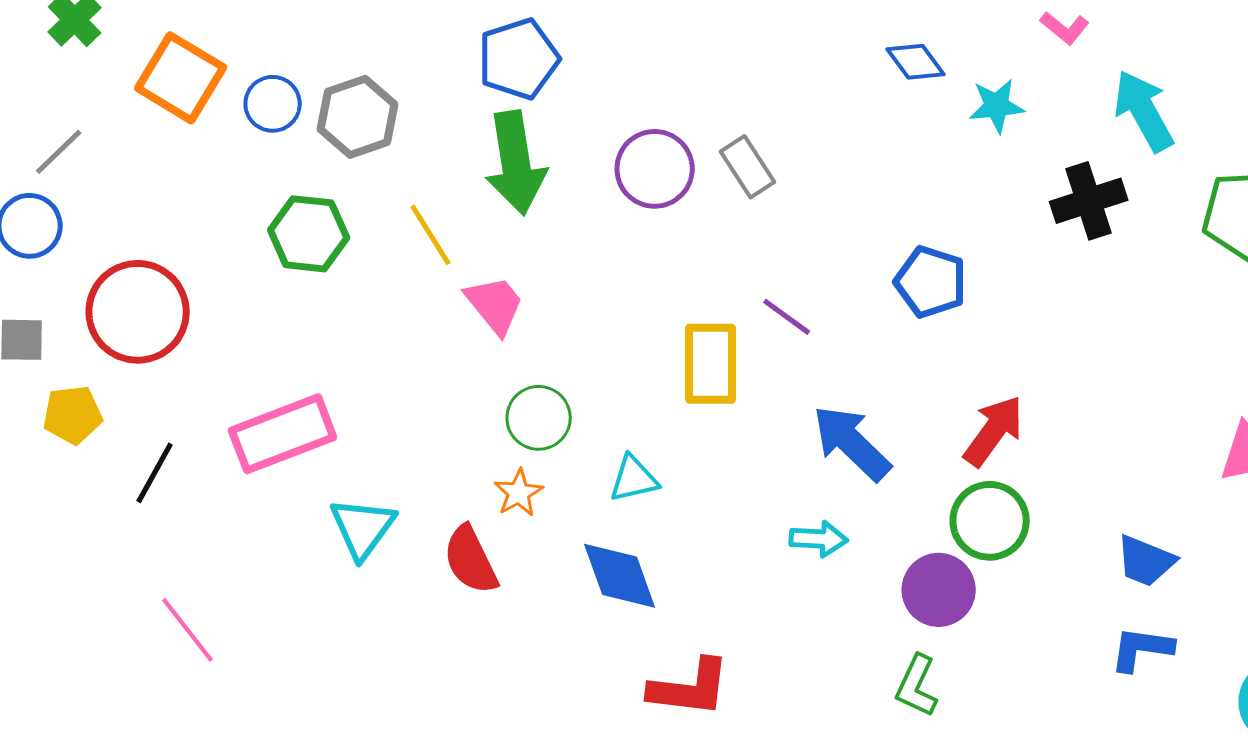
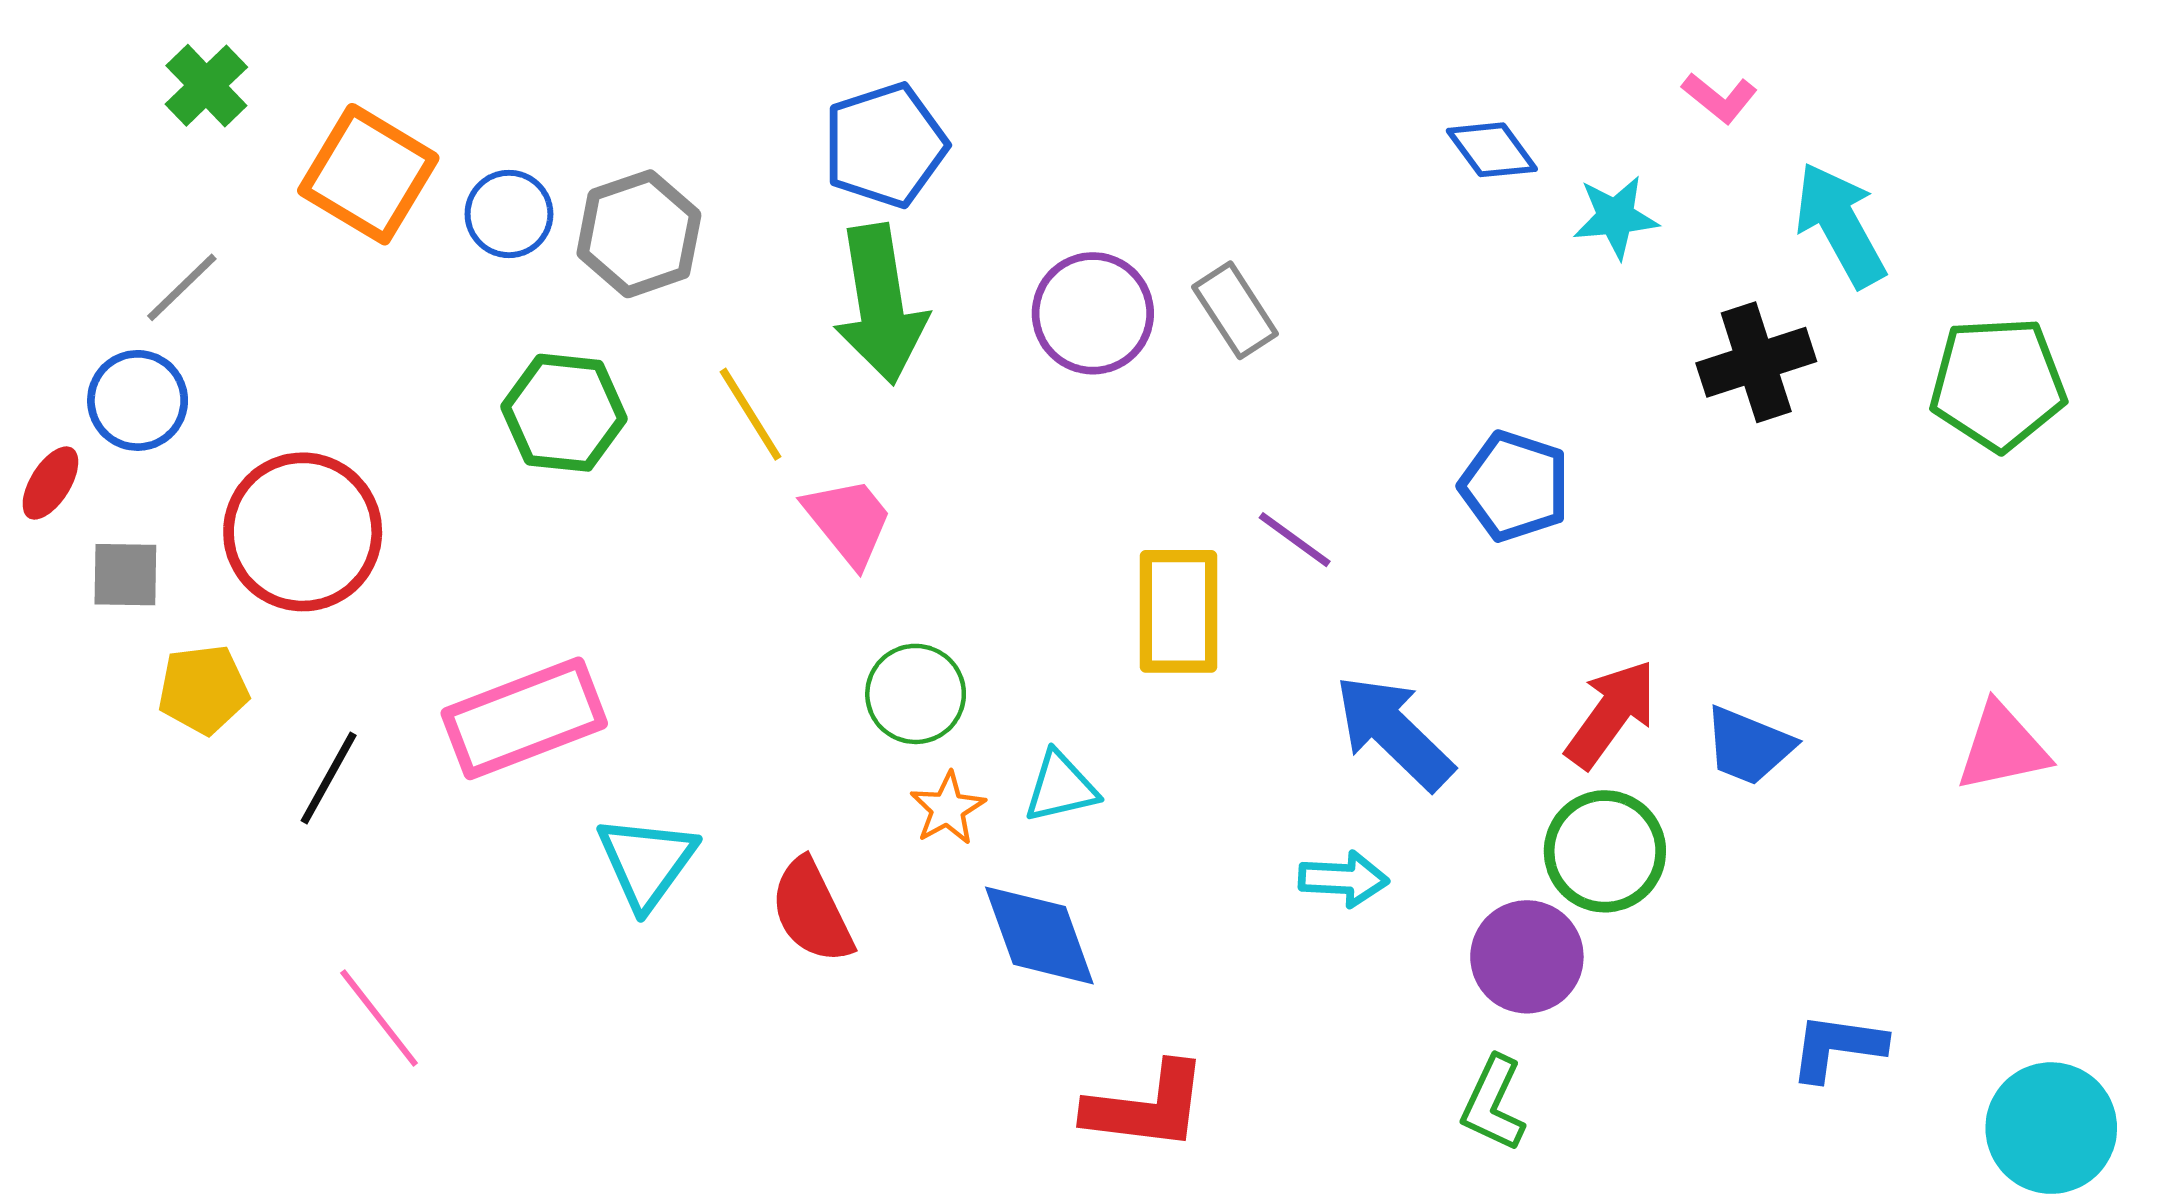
orange star: (519, 493) -> (948, 809), moved
blue trapezoid: (1146, 561) -> (1749, 746), moved

